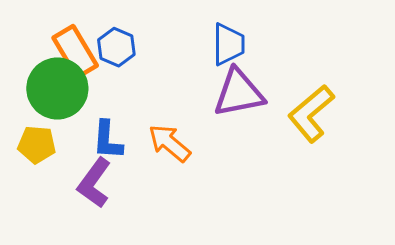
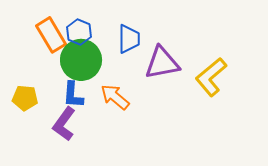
blue trapezoid: (228, 44) -> (129, 39), moved
green circle: (57, 88) -> (81, 60), moved

